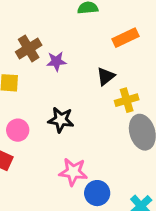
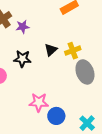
black triangle: (106, 76) -> (51, 50), moved
black star: (61, 120) -> (22, 59), moved

